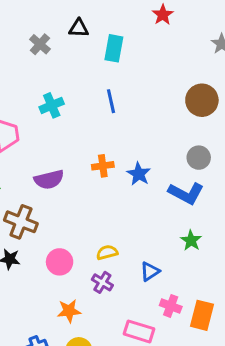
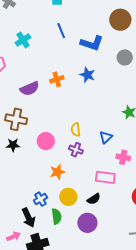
orange cross: (103, 166) -> (57, 79), moved
blue L-shape: (186, 193) -> (92, 43), moved
yellow semicircle: (107, 252) -> (76, 130), turned -72

